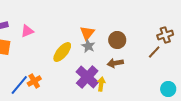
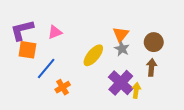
brown arrow: (115, 63) -> (152, 67), turned 105
blue line: (19, 85) -> (46, 68), moved

